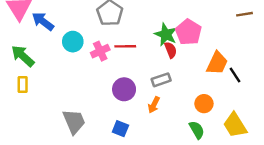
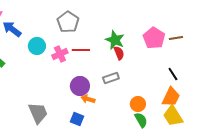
brown line: (245, 14) -> (176, 38), moved
pink pentagon: (188, 32) -> (154, 38), moved
orange trapezoid: (217, 63) -> (171, 97), moved
orange circle: (204, 104) -> (138, 104), moved
orange arrow: (154, 105) -> (88, 99), moved, turned 80

